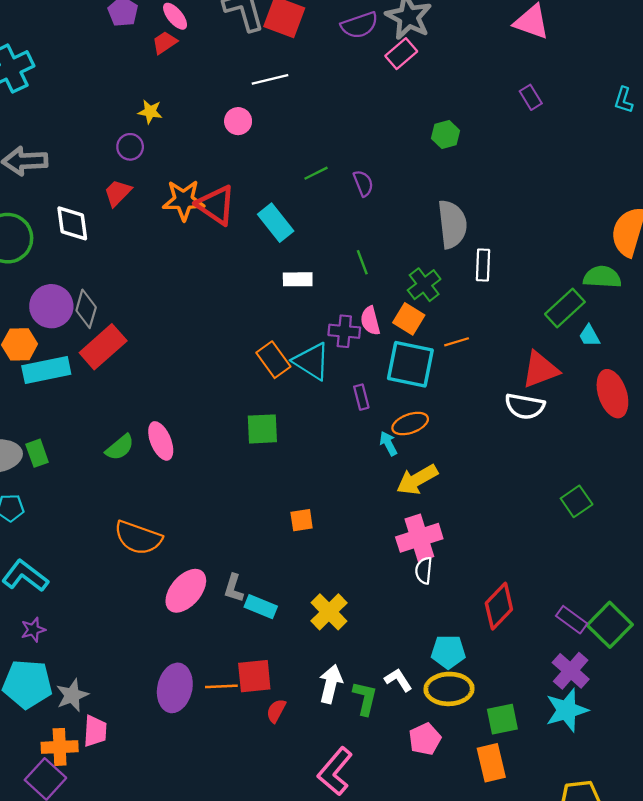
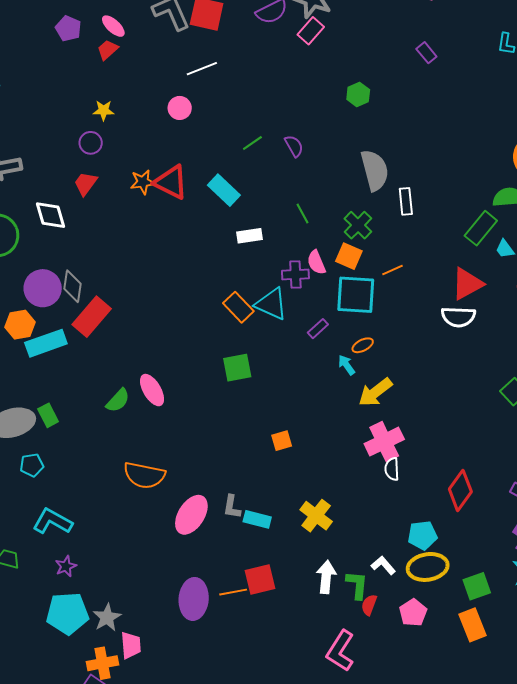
orange star: (184, 200) -> (143, 182), size x0.7
purple rectangle: (361, 397) -> (318, 329), turned 70
orange ellipse: (410, 424) -> (363, 345), size x0.7
red semicircle: (276, 711) -> (369, 605), moved

